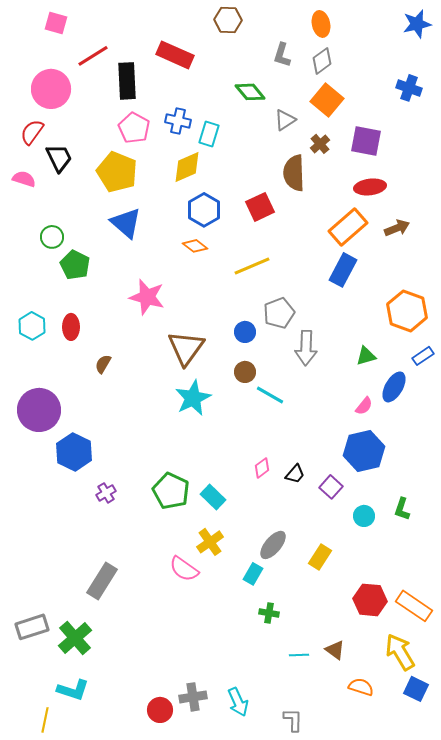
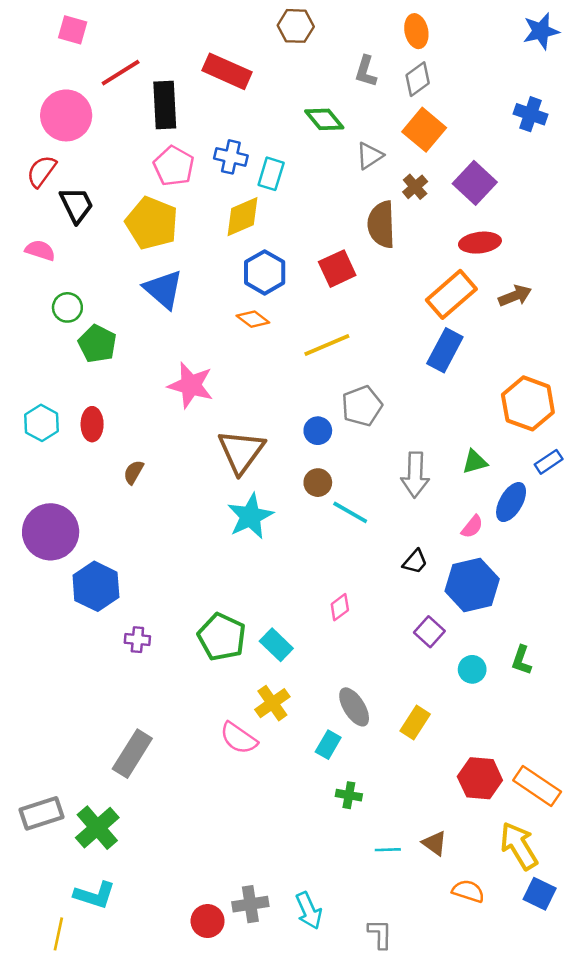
purple square: (366, 141) -> (475, 183), turned 32
pink semicircle: (24, 179) -> (40, 250), moved
gray arrow: (306, 348) -> (415, 475), moved
black trapezoid: (295, 474) -> (415, 562), moved
purple cross: (106, 493) -> (137, 640), turned 36
gray ellipse: (273, 545) -> (354, 707), turned -72

